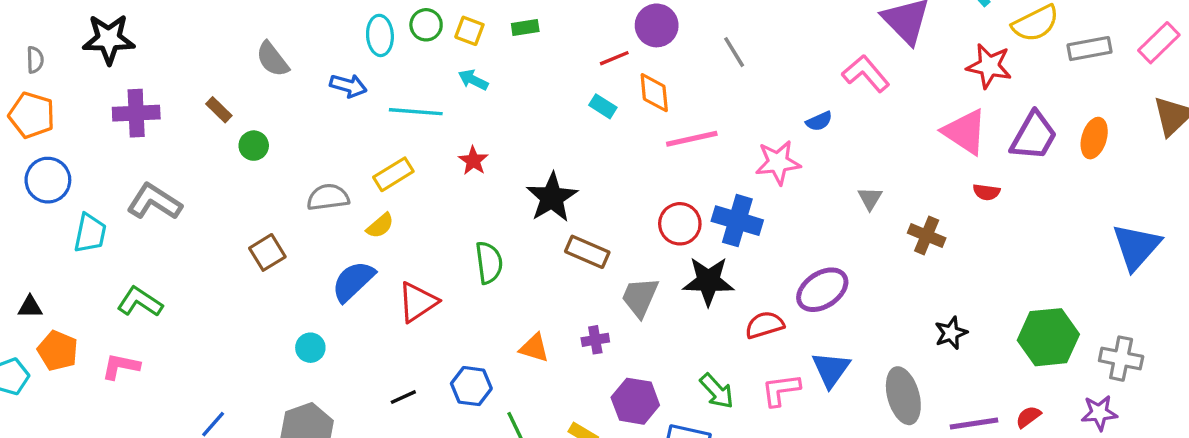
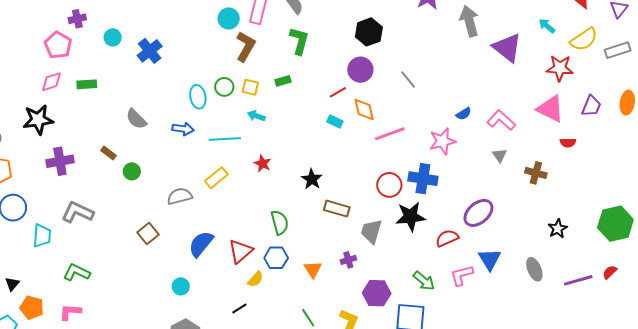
pink L-shape: (866, 74) -> (501, 120), moved
purple trapezoid: (1034, 136) -> (591, 106), size x0.7
black star: (552, 197) -> (312, 179), size x0.7
yellow semicircle: (380, 226) -> (255, 279), moved
black triangle: (30, 307) -> (12, 284), turned -42
orange triangle: (534, 348) -> (313, 269), turned 48
blue hexagon: (471, 386) -> (276, 258), moved
gray ellipse: (903, 396) -> (534, 269), size x0.7

